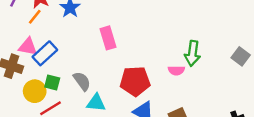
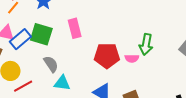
red pentagon: (135, 81) -> (107, 56), moved
green square: (52, 83) -> (41, 34), moved, size x1.6

